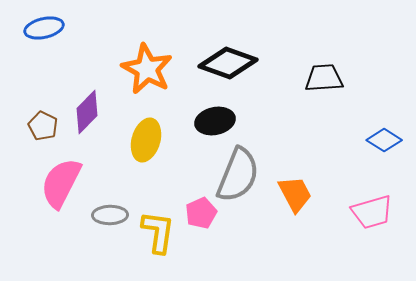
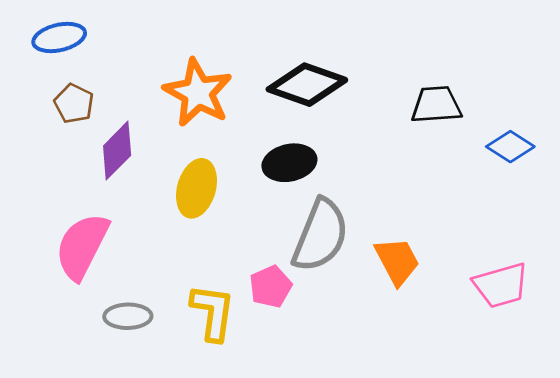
brown pentagon: (43, 126) -> (74, 103), moved
blue diamond: (384, 140) -> (510, 147), moved
gray ellipse: (110, 215) -> (128, 316), moved

